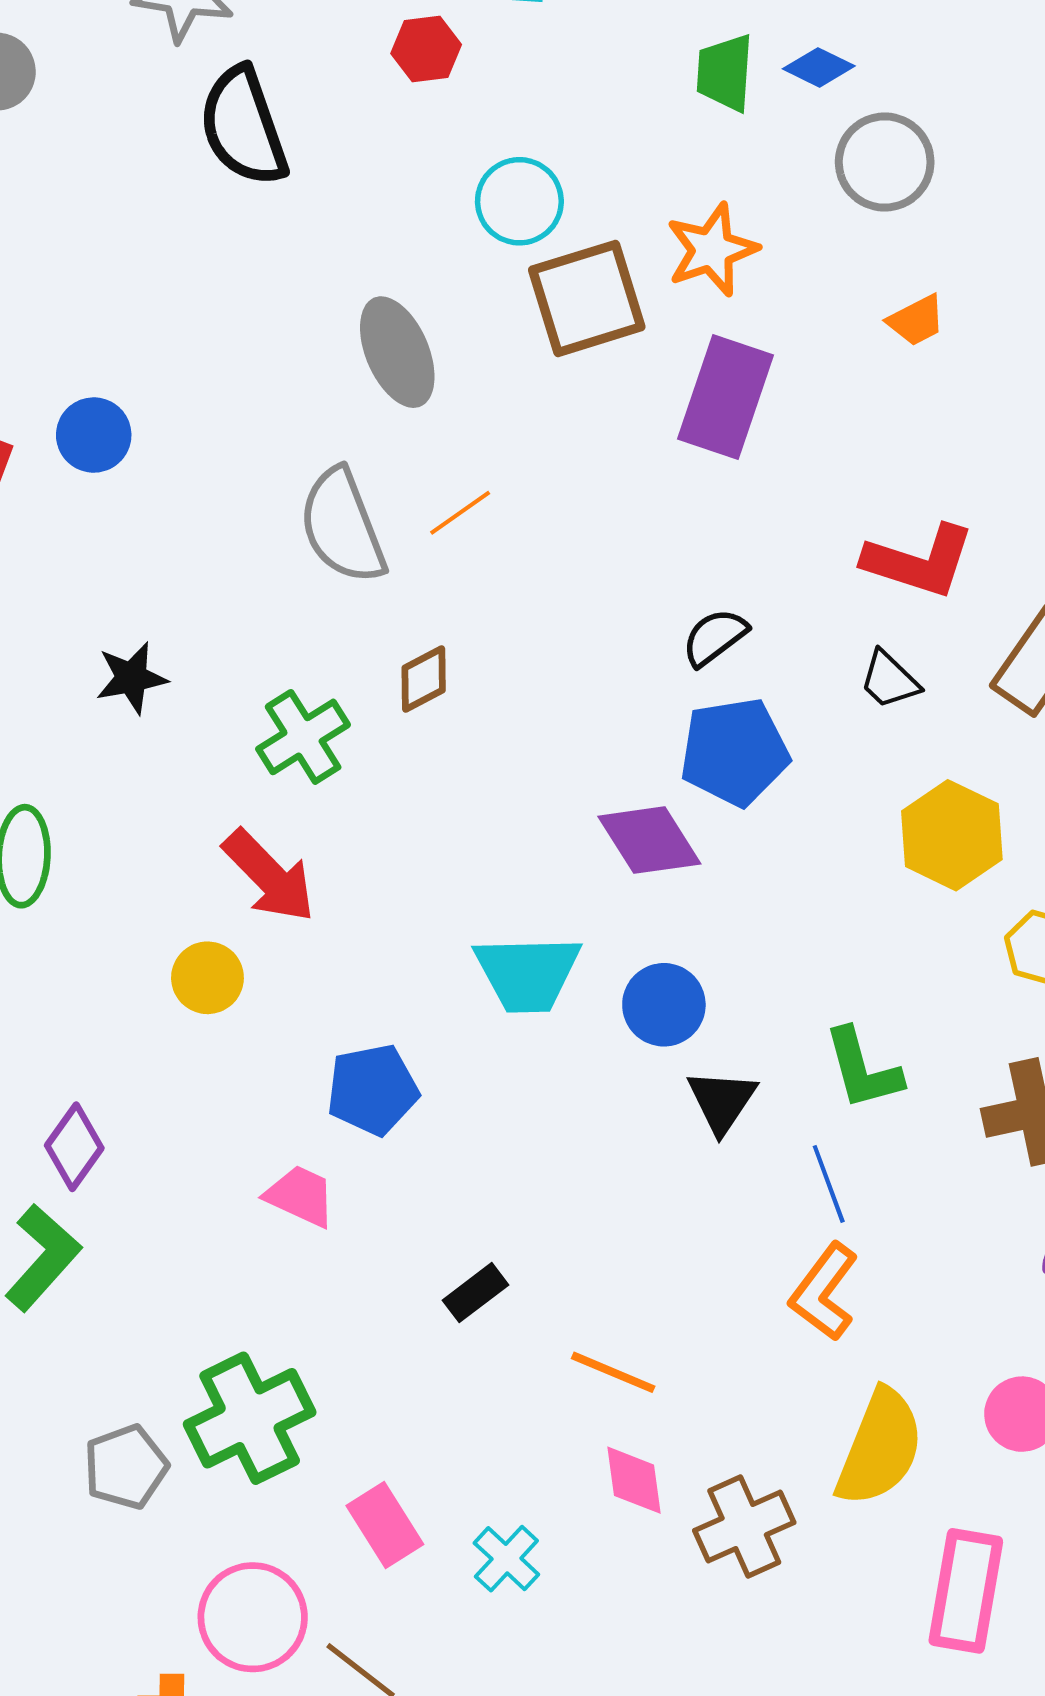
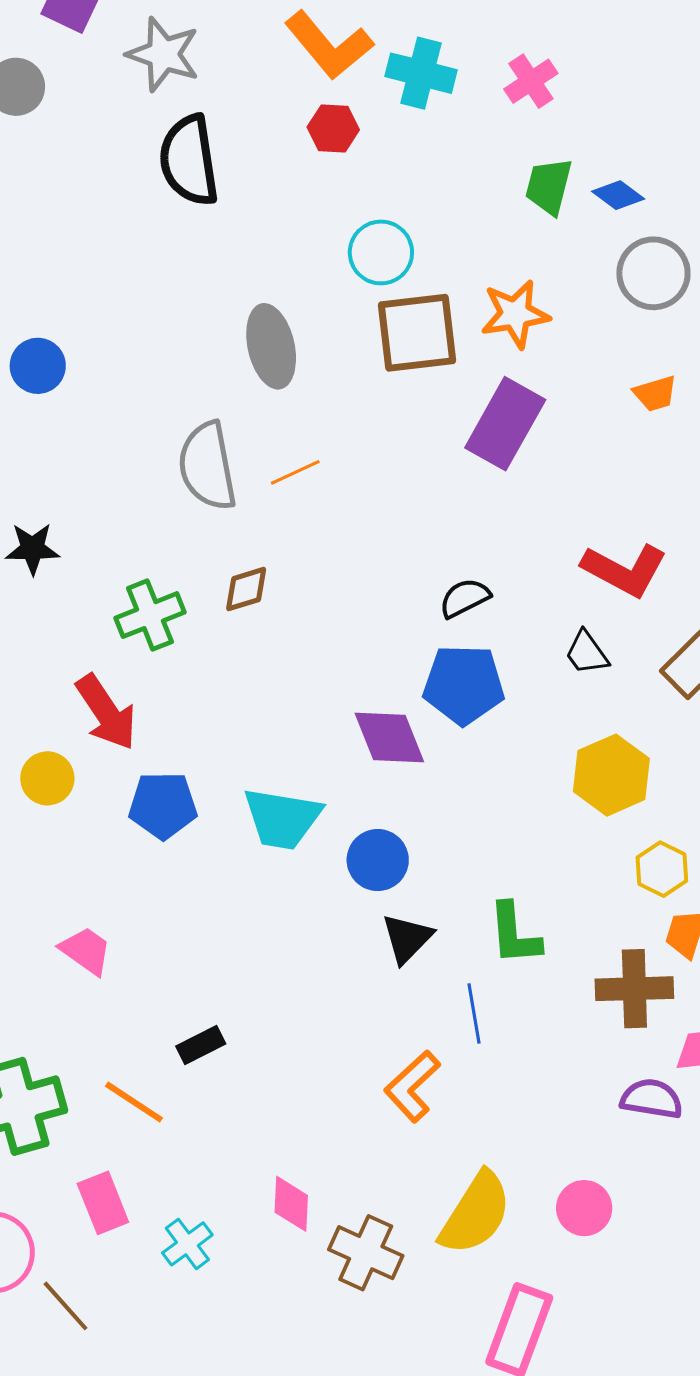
blue pentagon: (373, 1090) -> (163, 805), moved
orange L-shape: (824, 1292) -> (412, 1086), moved
orange line: (613, 1372) -> (134, 1102), moved
brown cross: (744, 1527) -> (366, 1253), turned 38

